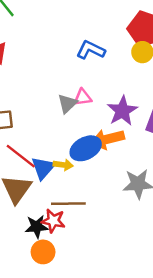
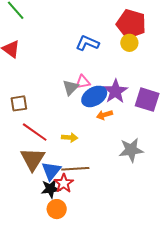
orange arrow: (107, 139) -> (104, 115), size x0.6
blue ellipse: (86, 148) -> (94, 96), moved
blue triangle: (43, 168) -> (51, 171), moved
red star: (53, 221) -> (64, 183), turned 30

